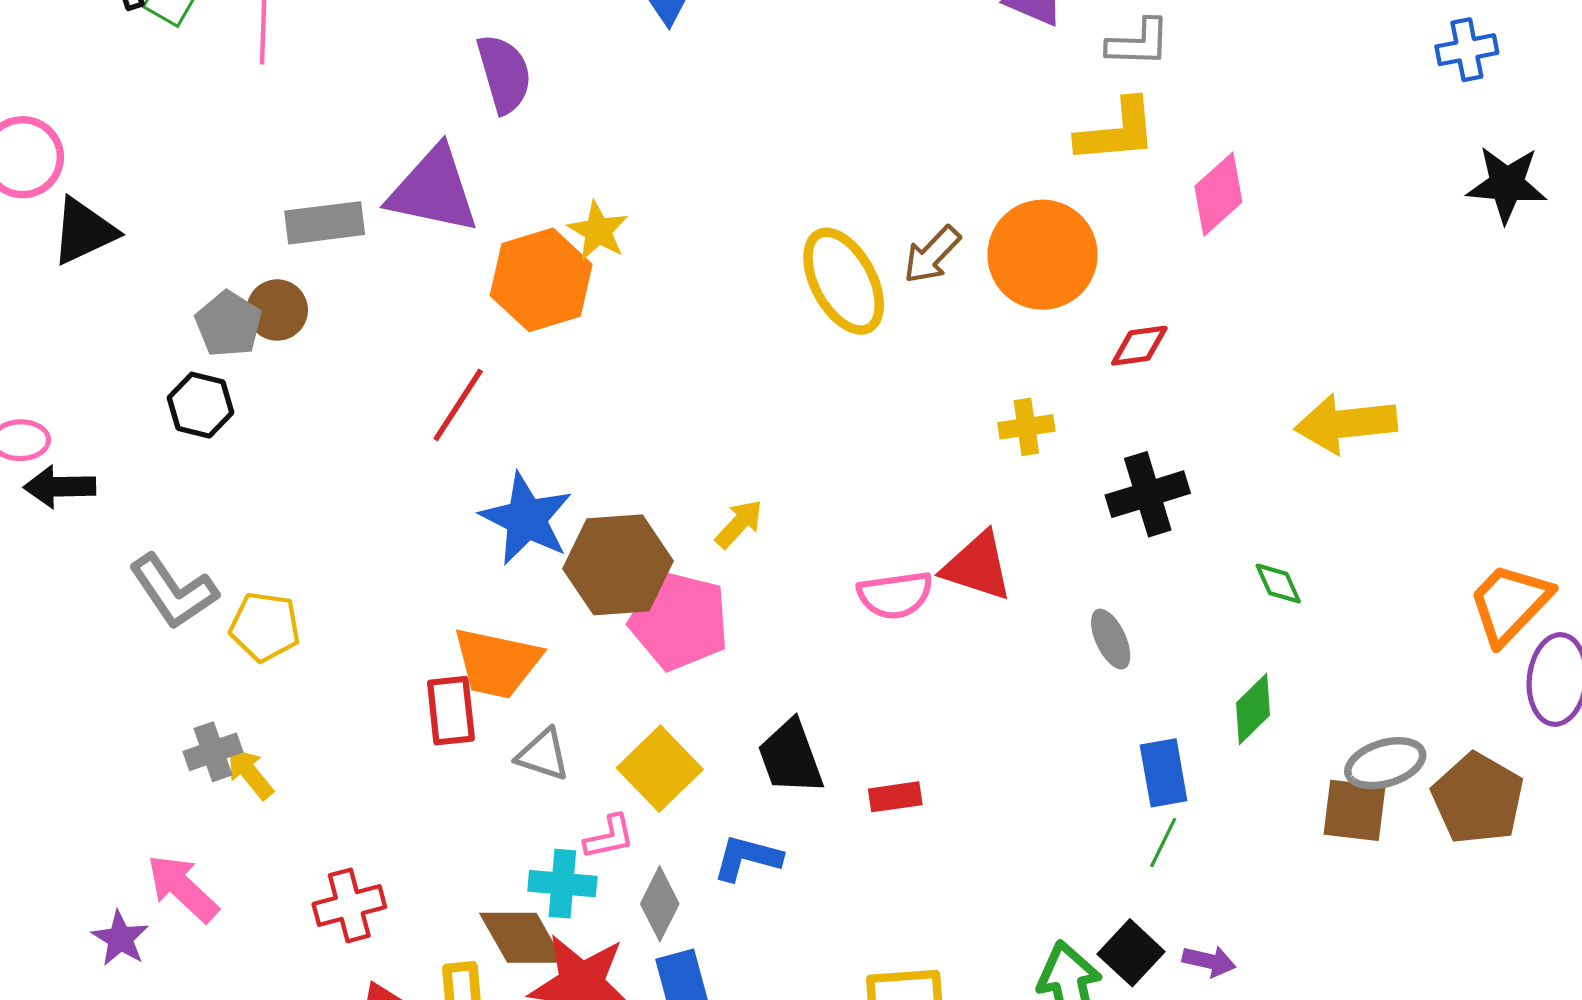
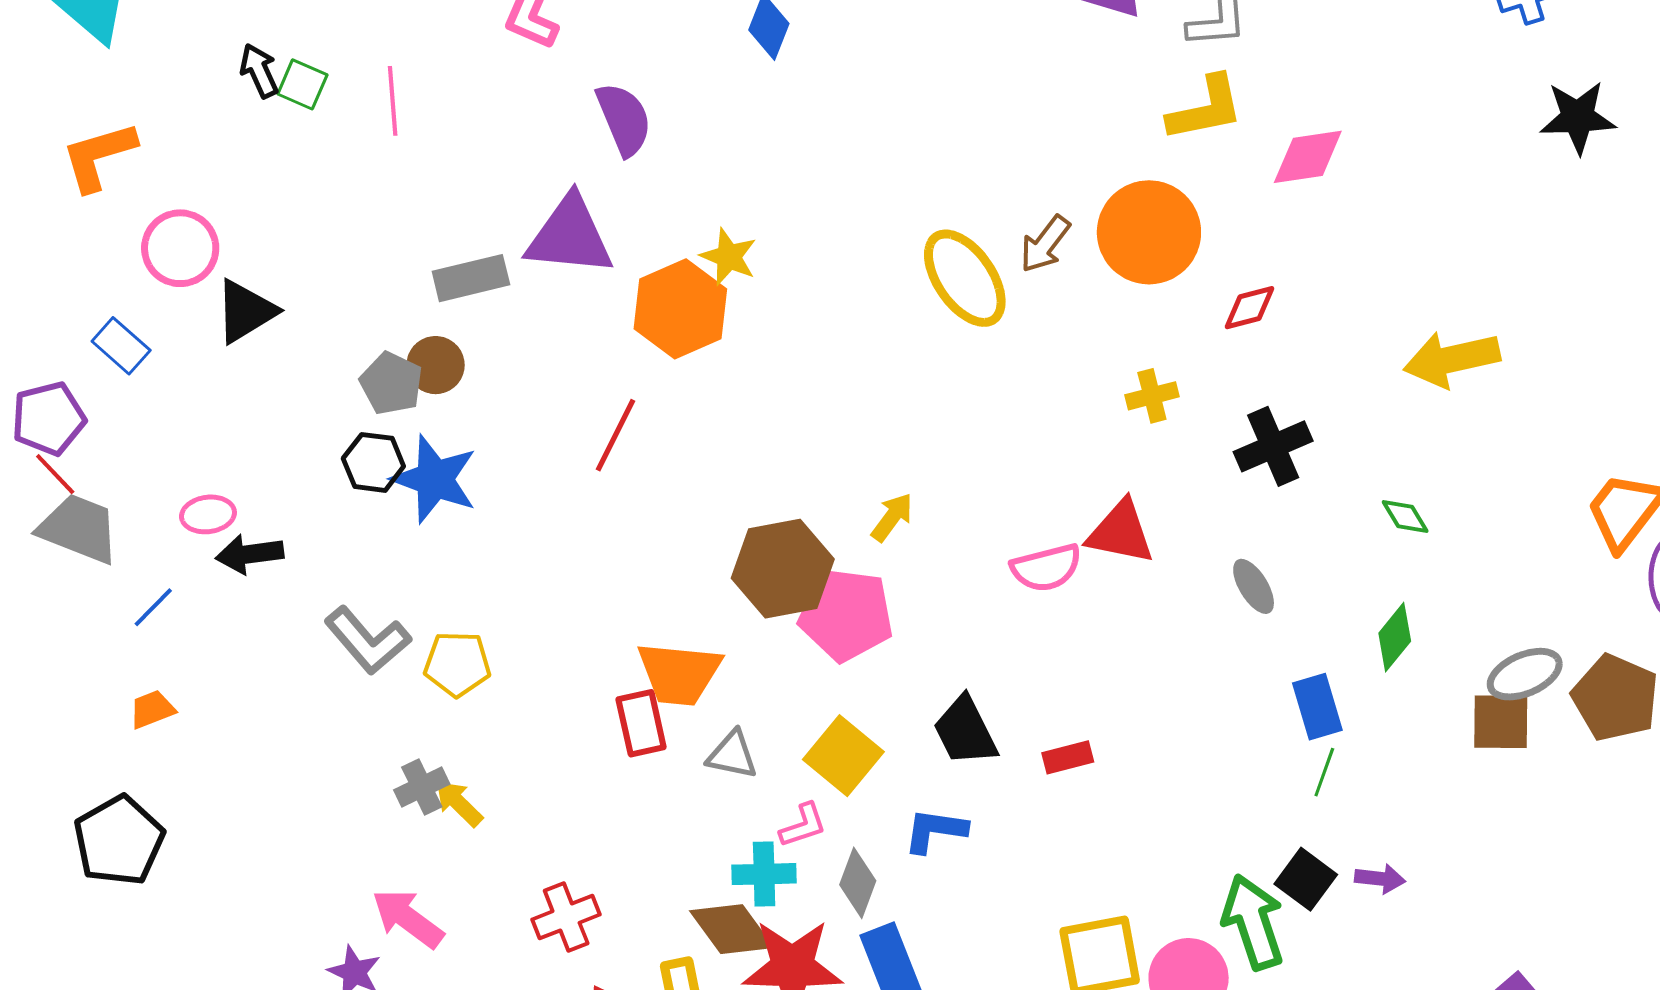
pink diamond: (1218, 194) -> (1308, 157), turned 40
blue star: (526, 519) -> (435, 479), moved

